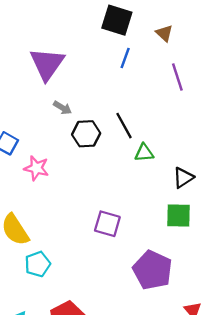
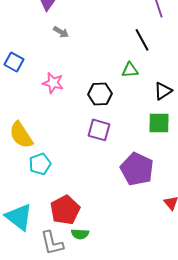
black line: (124, 126) -> (142, 40), moved
black hexagon: (86, 134) -> (100, 94), moved
pink star: (36, 168) -> (53, 83), moved

